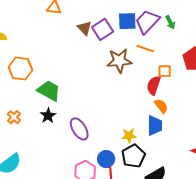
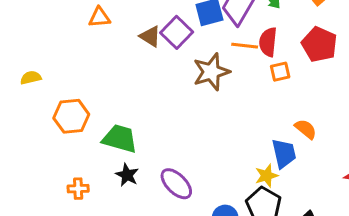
red semicircle: (154, 85) -> (268, 42), moved
orange semicircle: (161, 106) -> (306, 129), moved
orange cross: (14, 117) -> (78, 189), turned -32
yellow star: (129, 136) -> (266, 176), moved

